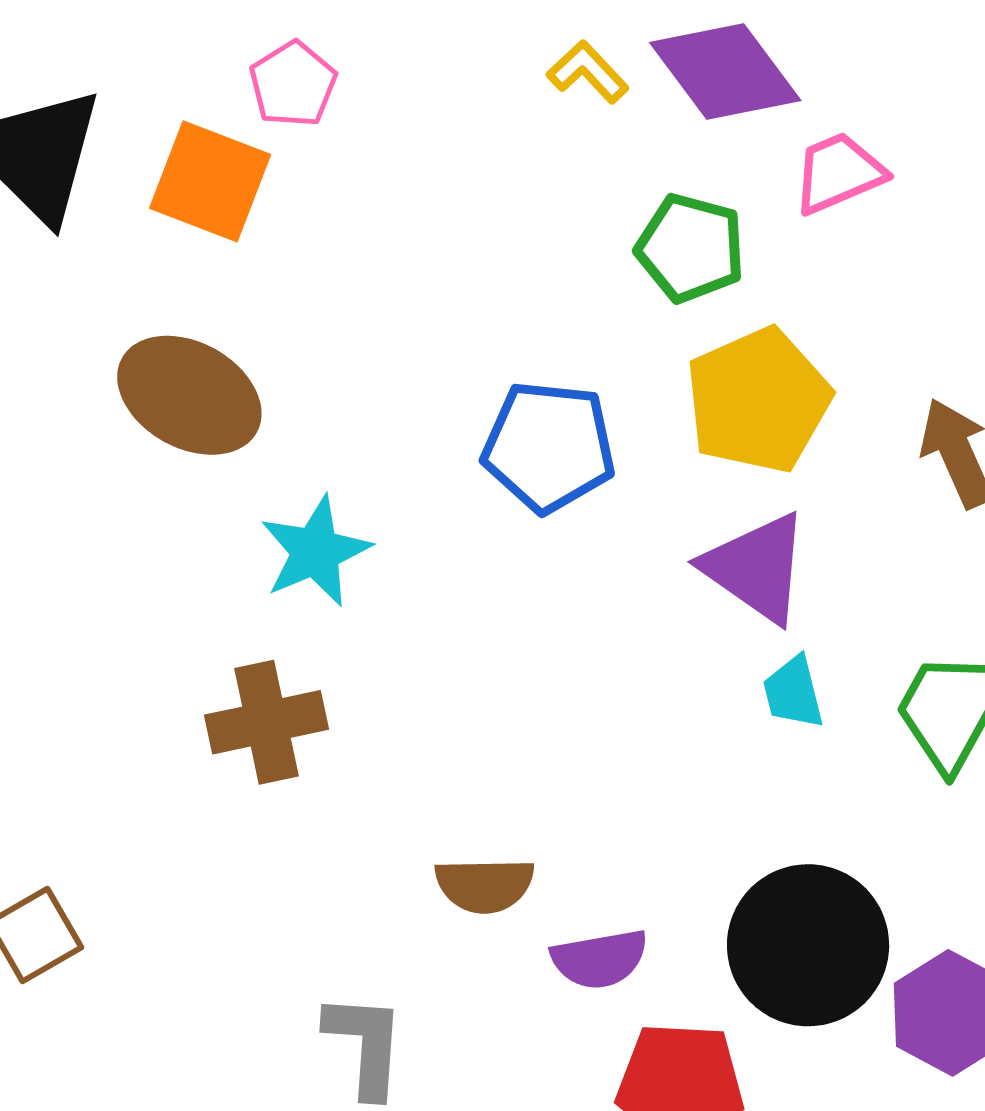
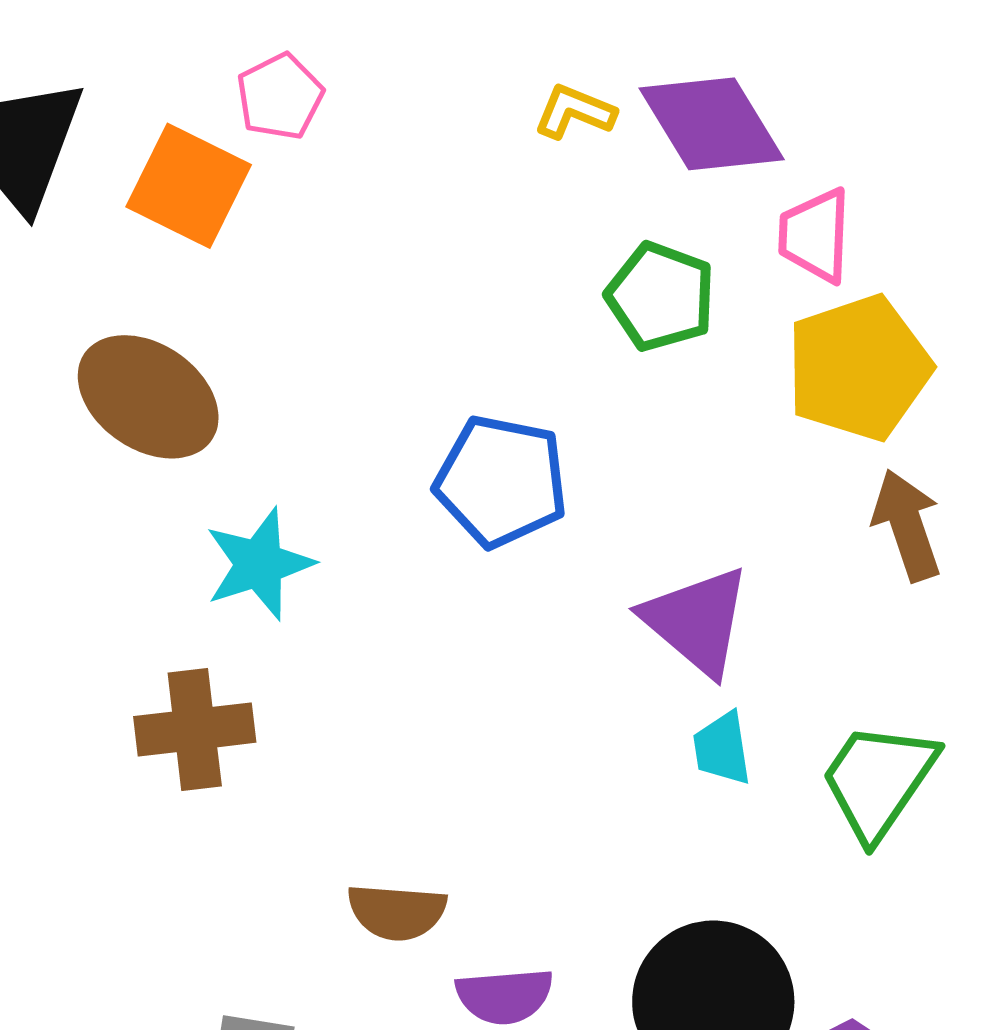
yellow L-shape: (588, 72) -> (575, 112), turned -30
pink trapezoid: (839, 173) -> (815, 235), turned -70
yellow pentagon: (758, 400) -> (859, 368), moved

